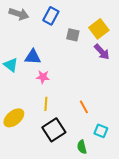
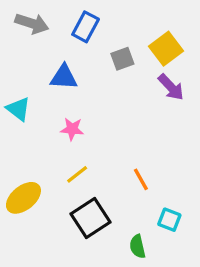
gray square: (73, 35) -> (122, 59), turned -32
blue triangle: (33, 57) -> (64, 77), moved
yellow line: (46, 104) -> (77, 174), turned 48

